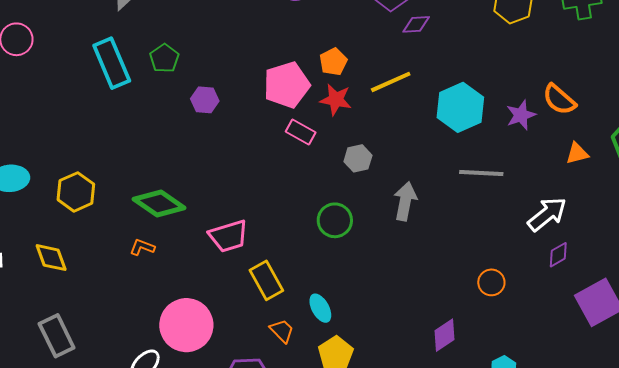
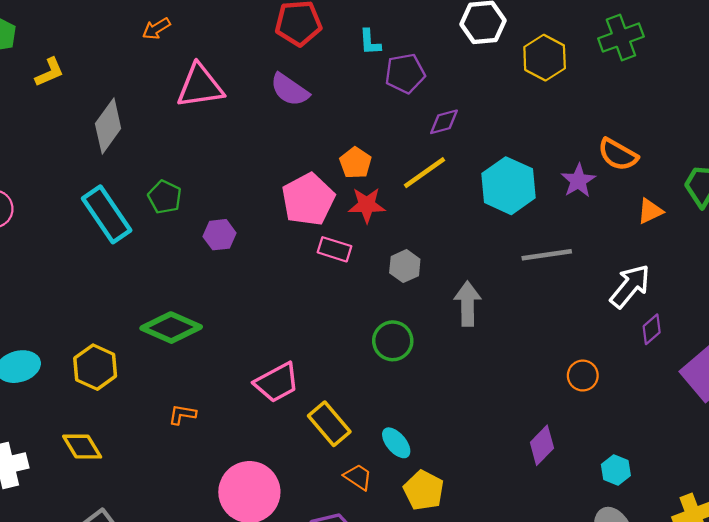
purple diamond: (416, 24) -> (444, 122), moved
green diamond: (159, 204) -> (171, 328), moved

